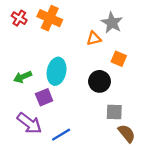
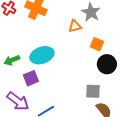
cyan ellipse: (57, 71) -> (42, 55), turned 60
black circle: (100, 81) -> (107, 64), moved

